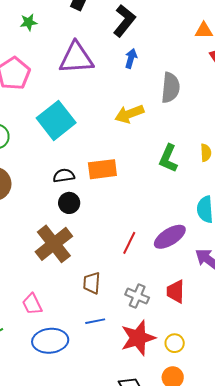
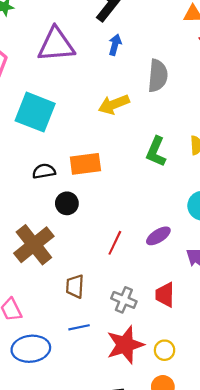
cyan square: (56, 120) -> (35, 112), turned -30
black circle: (69, 203) -> (67, 203), moved
purple ellipse: (170, 237) -> (158, 236), size x0.7

